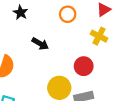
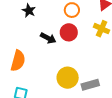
red circle: (84, 66) -> (69, 32), moved

